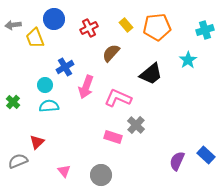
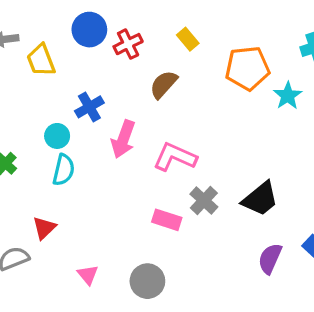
blue circle: (54, 19) -> (89, 30), moved
orange pentagon: (157, 27) -> (247, 68), moved
black trapezoid: (151, 74) -> (260, 199), moved
cyan semicircle: (49, 106) -> (64, 170), turned 108

